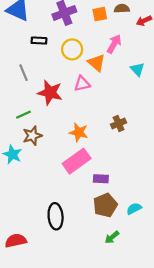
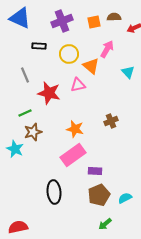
black ellipse: (56, 216) -> (54, 192), moved

